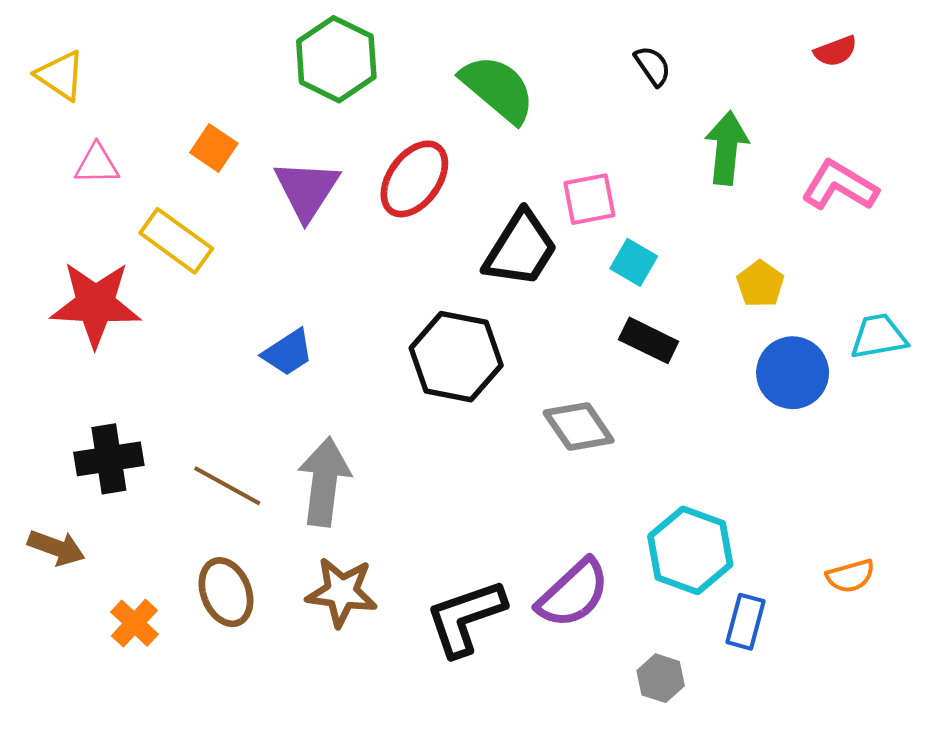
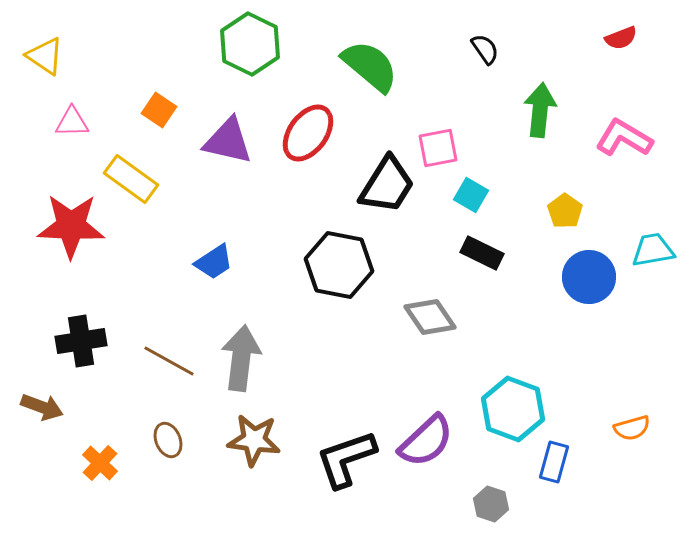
purple triangle: (307, 190) -> (228, 141), turned -50
brown ellipse: (226, 592) -> (168, 440), size x0.7

